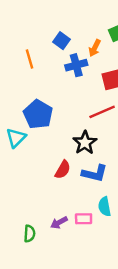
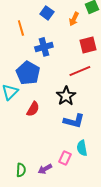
blue cross: (76, 65) -> (44, 47), moved
red semicircle: (63, 170) -> (33, 109), moved
pink rectangle: (84, 219) -> (65, 158), turned -64
purple arrow: (59, 223) -> (45, 169), moved

